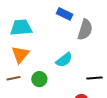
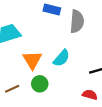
orange triangle: (20, 54) -> (32, 60), moved

